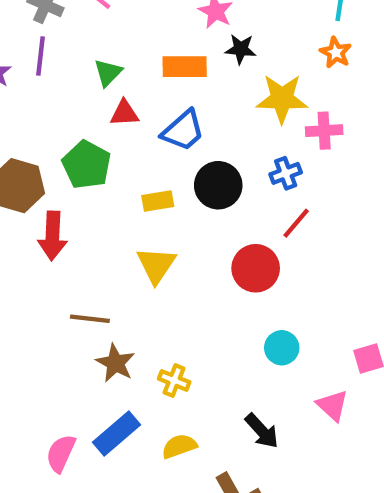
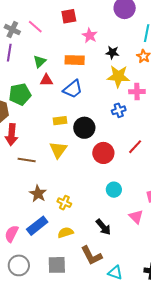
black star: (241, 49) -> (112, 53), moved
green pentagon: (87, 165) -> (20, 94), moved, turned 30
black circle: (218, 185) -> (84, 128), moved
red line: (296, 223) -> (135, 147), moved
brown line: (90, 319) -> (27, 160), moved

